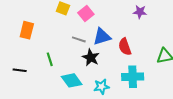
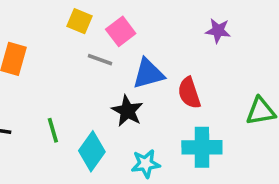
gray line: (79, 39) -> (100, 60), moved
green line: (50, 59) -> (53, 130), moved
cyan diamond: (72, 80) -> (92, 151), turned 70

